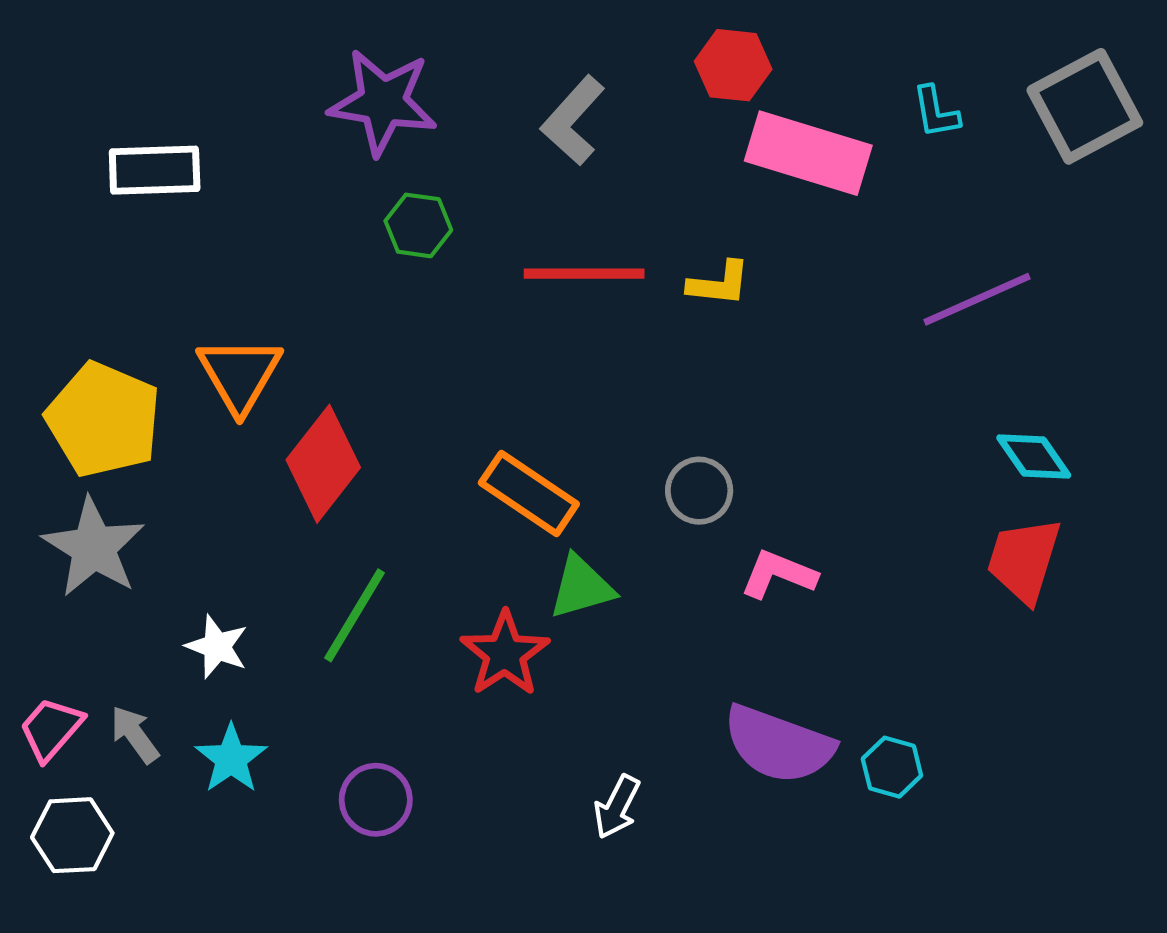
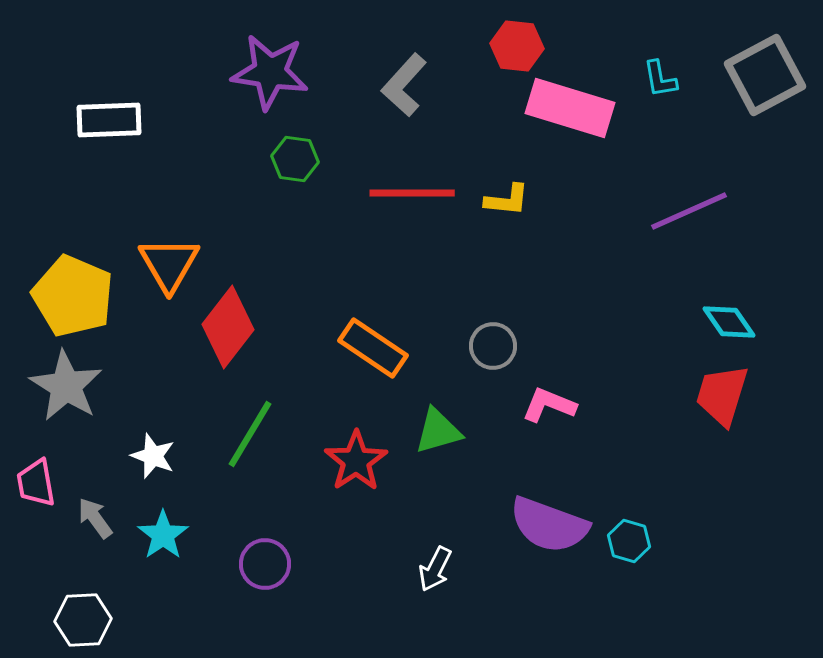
green triangle: (581, 587) -> (438, 431), moved
pink trapezoid: (51, 729) -> (36, 483), moved, turned -51
white hexagon: (72, 835) -> (83, 620), moved

